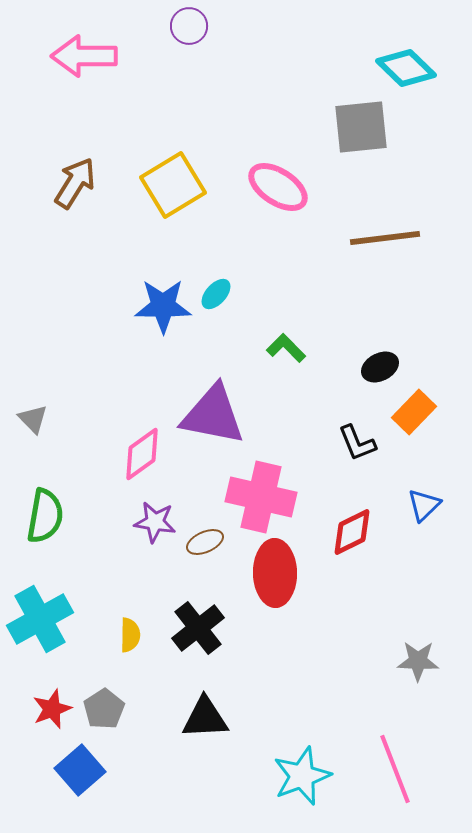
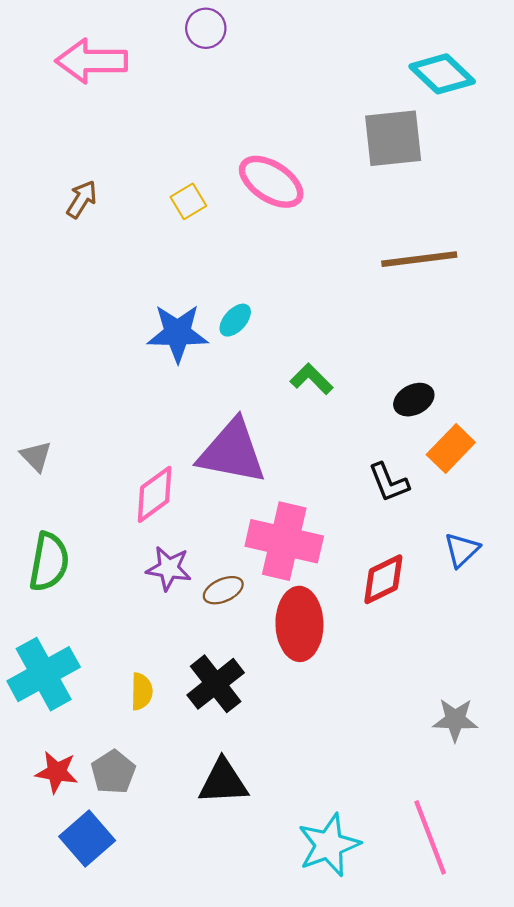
brown arrow: (75, 183) -> (82, 199), size x0.7
yellow square: (173, 185) -> (188, 201), size x0.5
pink ellipse: (278, 187) -> (271, 182), moved
red star: (52, 709) -> (57, 772), turned 30

